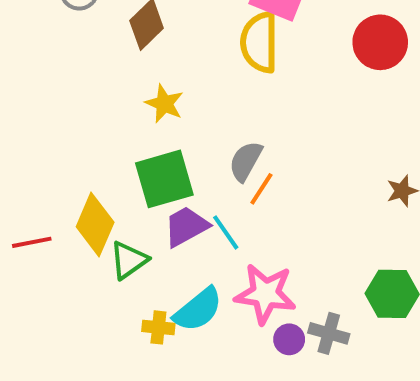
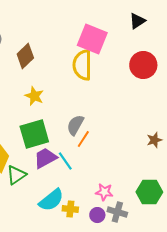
pink star: (265, 294) -> (104, 192), moved, size x0.6
yellow cross: (158, 327) -> (70, 209), moved

